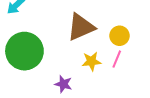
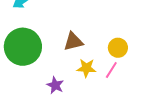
brown triangle: (81, 27) -> (73, 42), moved, size x0.7

